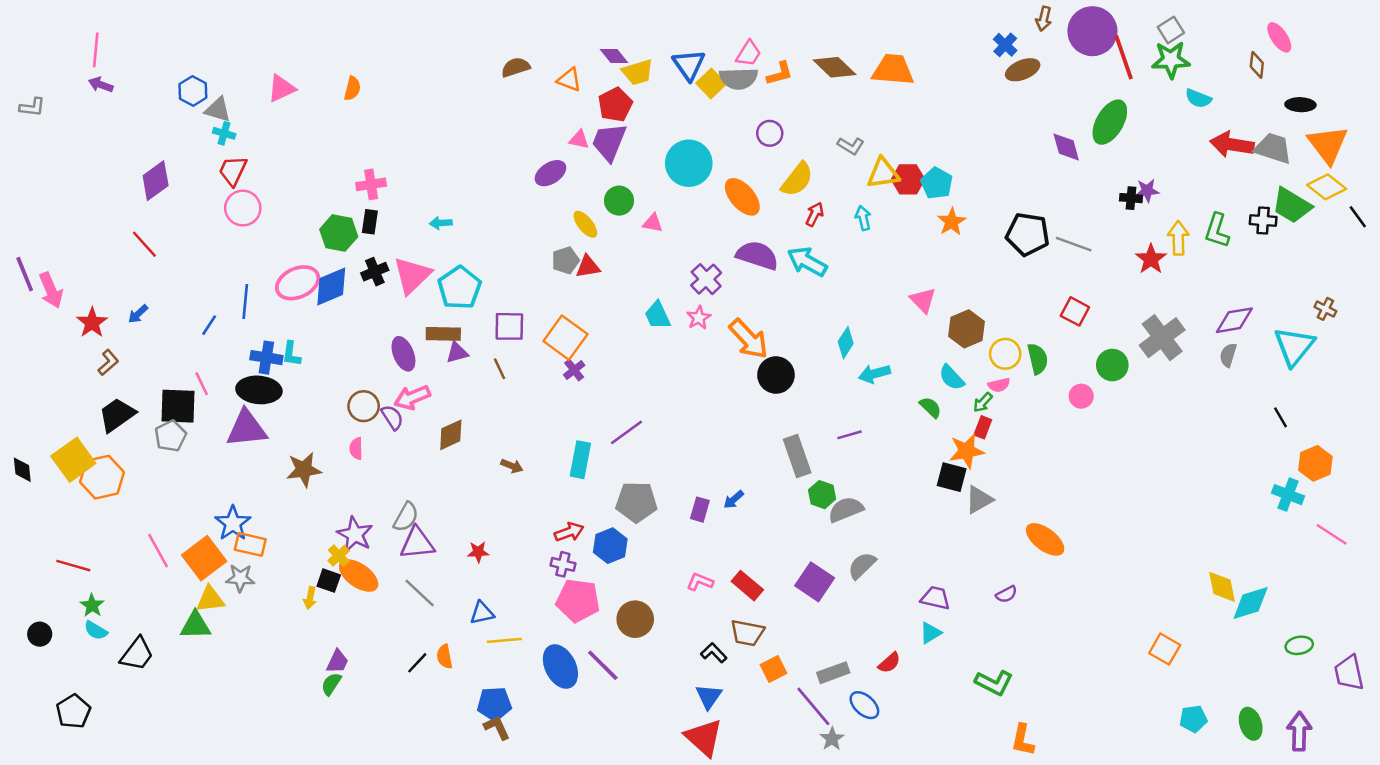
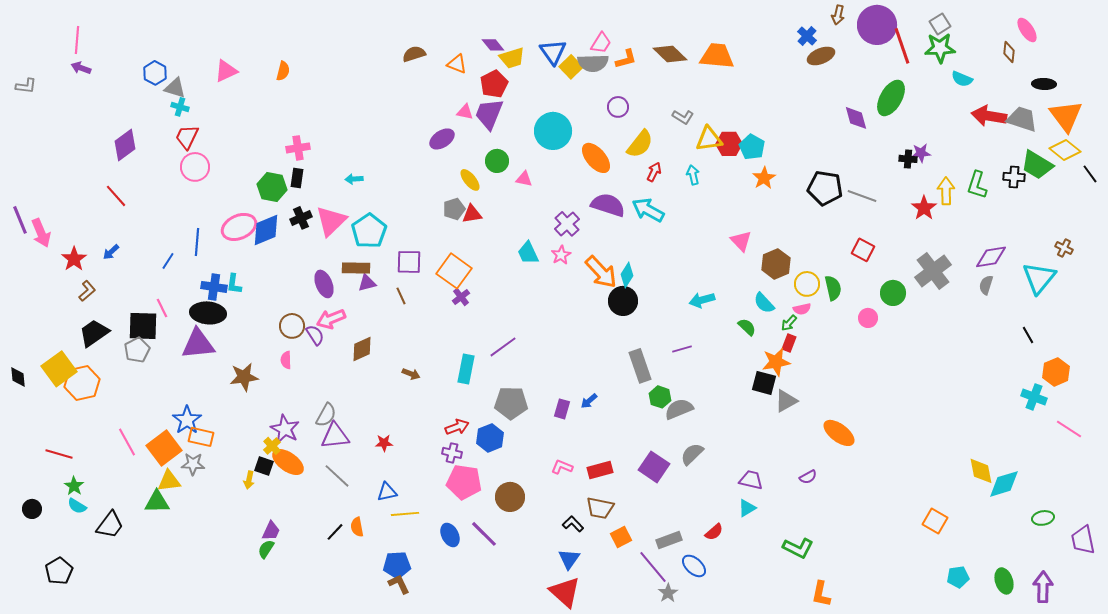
cyan diamond: (846, 343) -> (627, 275), moved
red rectangle: (747, 586) -> (600, 470), turned -55
blue ellipse: (560, 667) -> (450, 535), size x0.7

